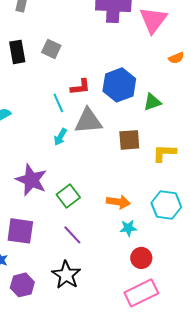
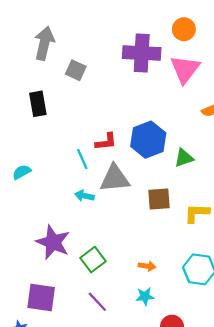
gray square: (51, 49) -> (76, 70), moved
cyan arrow: (60, 137) -> (84, 196), turned 72
orange arrow: (118, 202) -> (147, 266), size x0.7
cyan star: (128, 228) -> (145, 296), moved

